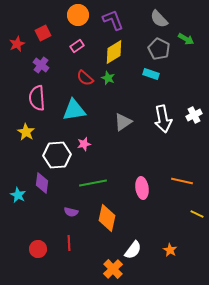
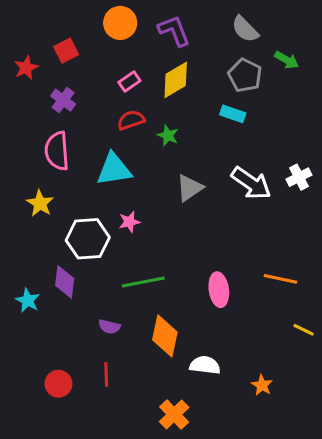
pink rectangle: (77, 46) -> (129, 82), moved
red semicircle: (85, 78) -> (131, 120), turned 120
green star: (108, 78) -> (168, 135), moved
white arrow: (163, 119) -> (251, 183), turned -44
white semicircle: (133, 250) -> (205, 365), moved, turned -120

